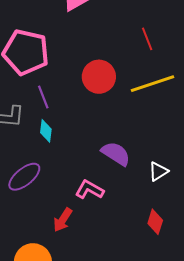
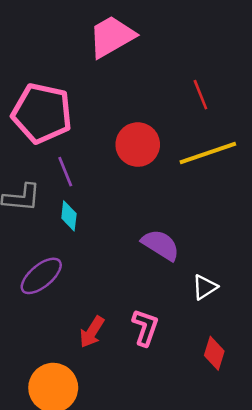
white triangle: (158, 171) -> (205, 287), moved
pink L-shape: (90, 190) -> (145, 328), moved, turned 80
red diamond: (155, 222) -> (214, 353), moved

